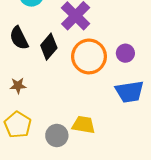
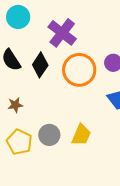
yellow trapezoid: (83, 125) -> (81, 135), turned 110
gray circle: (57, 135) -> (49, 135), moved

